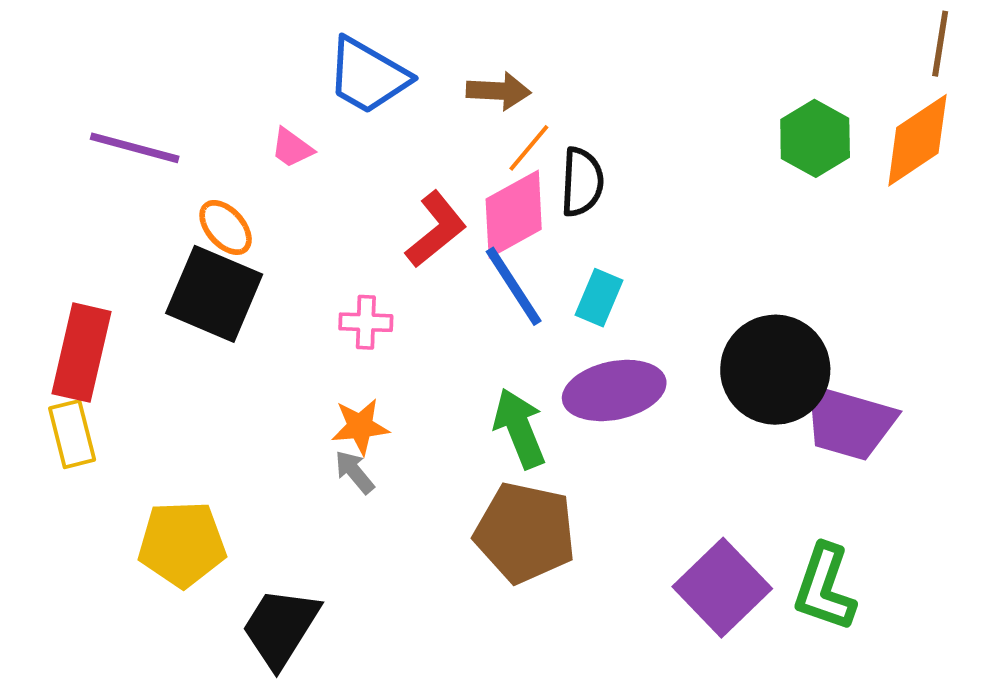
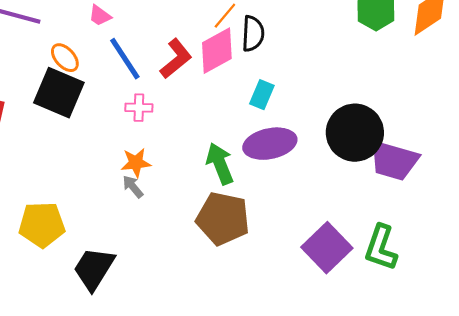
blue line: (514, 286) -> (125, 59), moved

